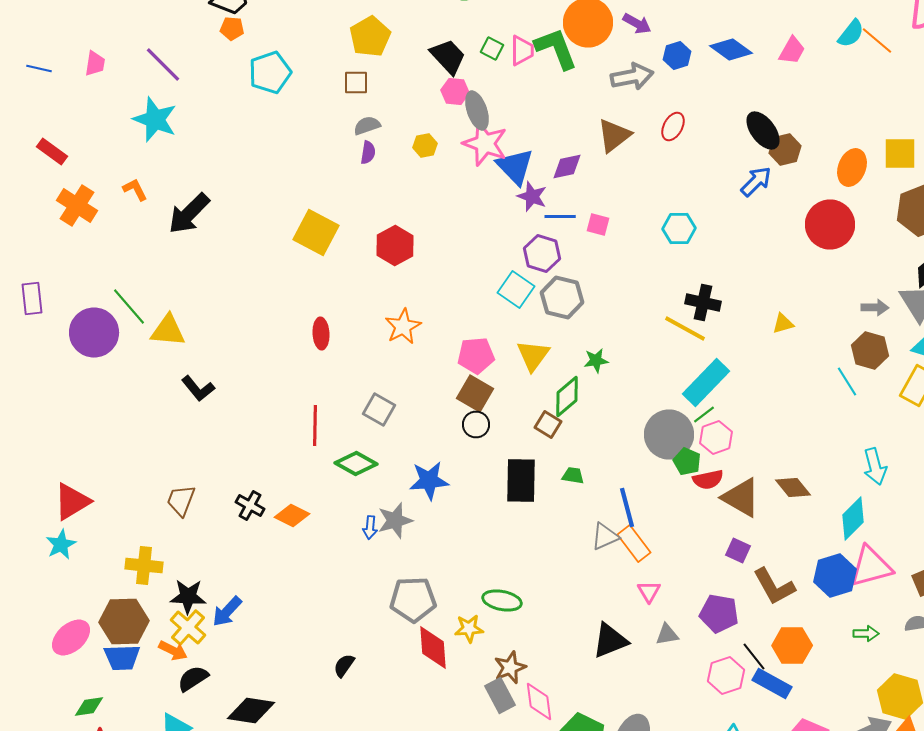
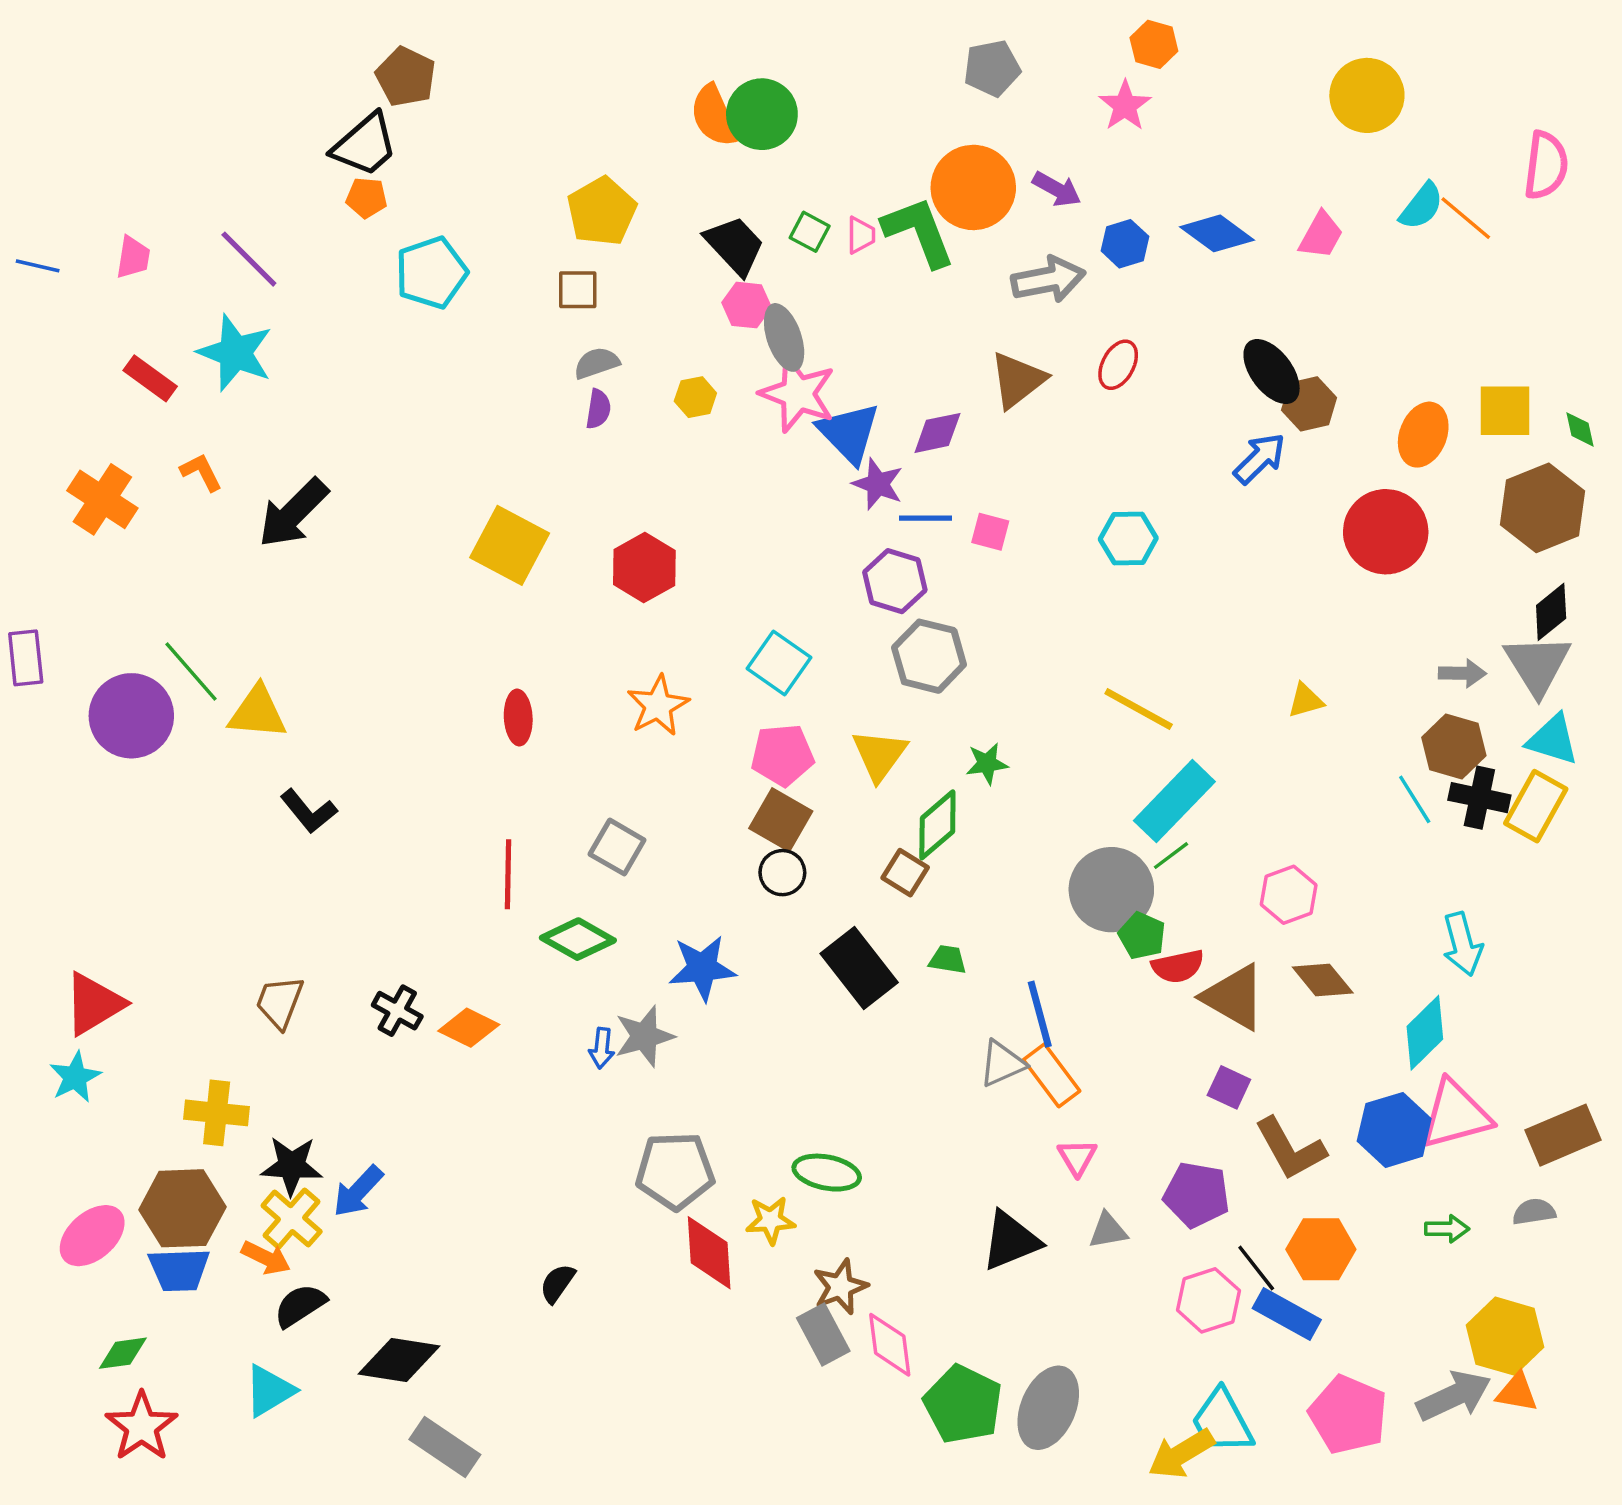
pink trapezoid: (522, 50) -> (861, 235), size x0.7
red rectangle: (52, 152) -> (150, 378), moved
cyan square: (516, 290) -> (779, 663), moved
black cross: (703, 302) -> (1479, 798), moved
pink hexagon: (716, 438) -> (1289, 895), moved
black rectangle: (521, 480) -> (859, 968), turned -39

